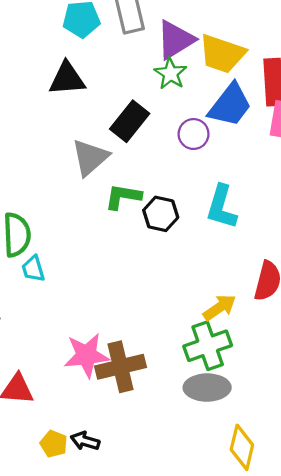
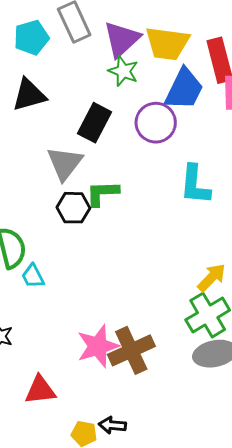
purple circle: (194, 134) -> (156, 123), size x1.4
black hexagon: (161, 214) -> (73, 208), moved

